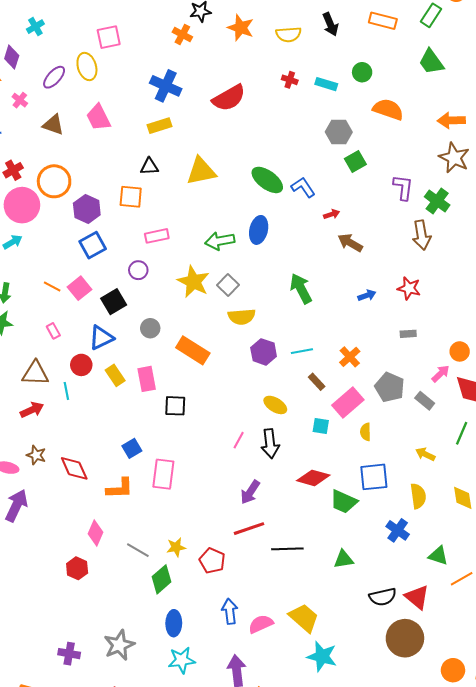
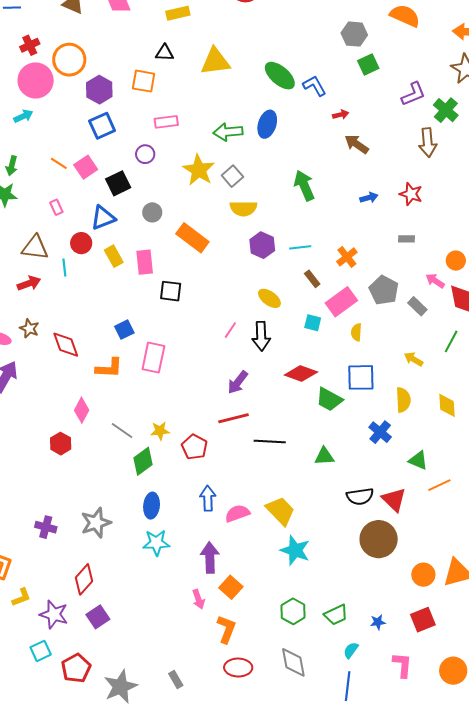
purple L-shape: (403, 187) -> (413, 94), turned 56
pink arrow: (441, 374) -> (435, 281), turned -108

